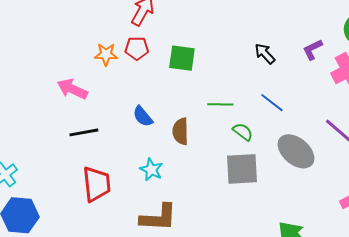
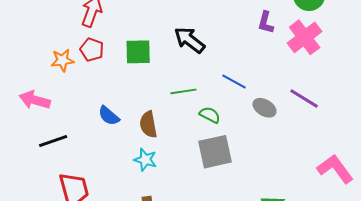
red pentagon: (137, 48) -> (92, 50), turned 30
purple L-shape: (313, 50) -> (266, 23), turned -40
black arrow: (265, 54) -> (189, 40), moved, size x1.4
gray ellipse: (296, 151) -> (265, 108), moved, size x0.6
cyan star: (151, 170) -> (145, 160), moved

